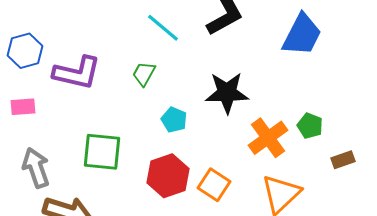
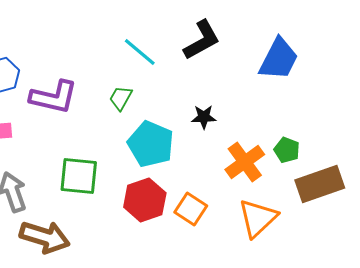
black star: (227, 93) -> (204, 117), size x0.6
cyan pentagon: (174, 120) -> (151, 144), size x1.8
brown rectangle: (343, 160) -> (320, 184), size x2.0

